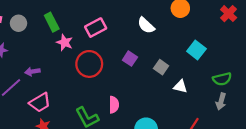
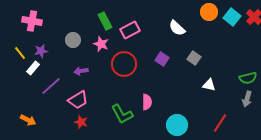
green rectangle: (52, 22) -> (105, 21), moved
gray circle: (18, 23) -> (73, 40), moved
cyan square: (196, 50) -> (232, 17), moved
gray square: (161, 67) -> (194, 58), moved
purple arrow: (32, 71) -> (81, 71), moved

